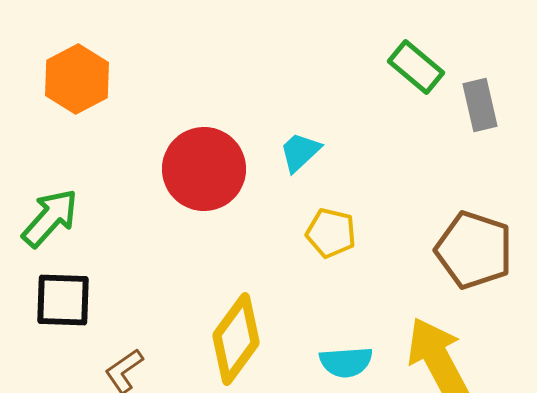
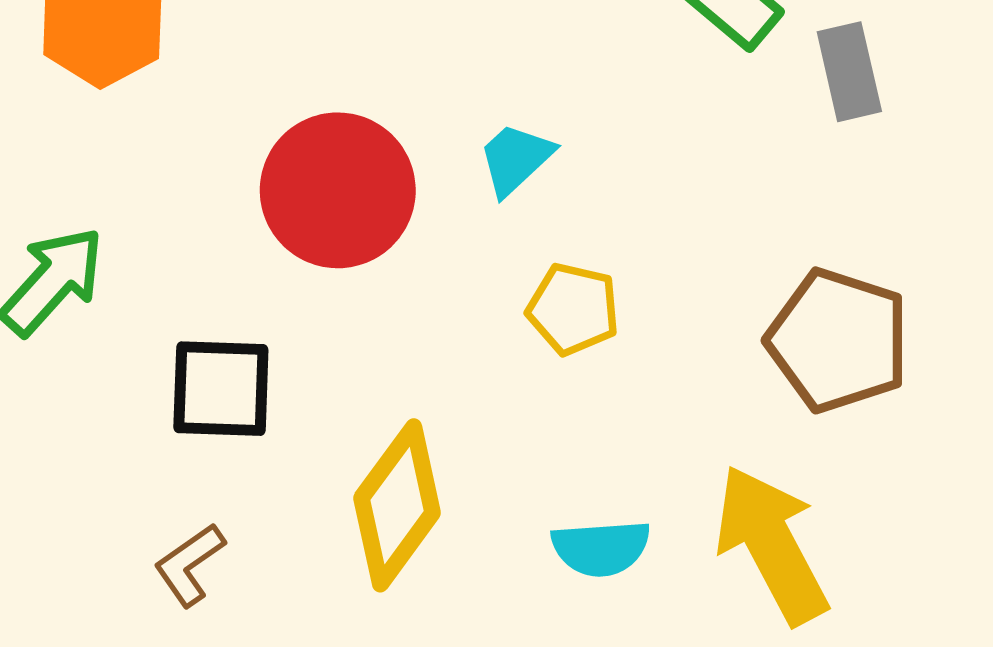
black square: (63, 300) -> (221, 389), moved

